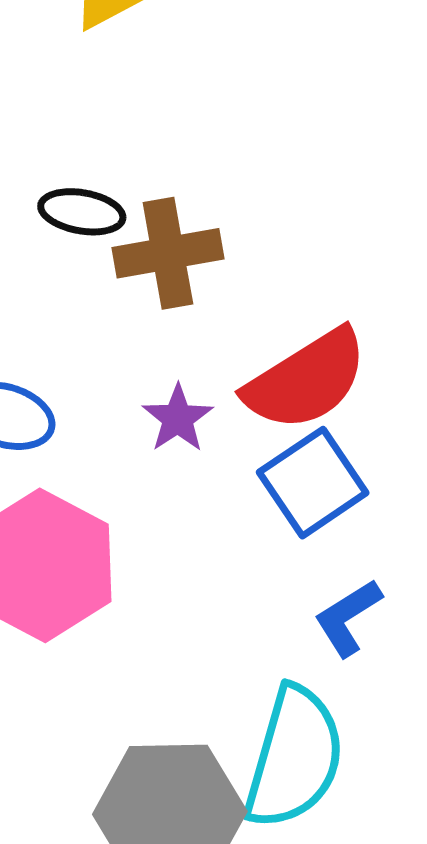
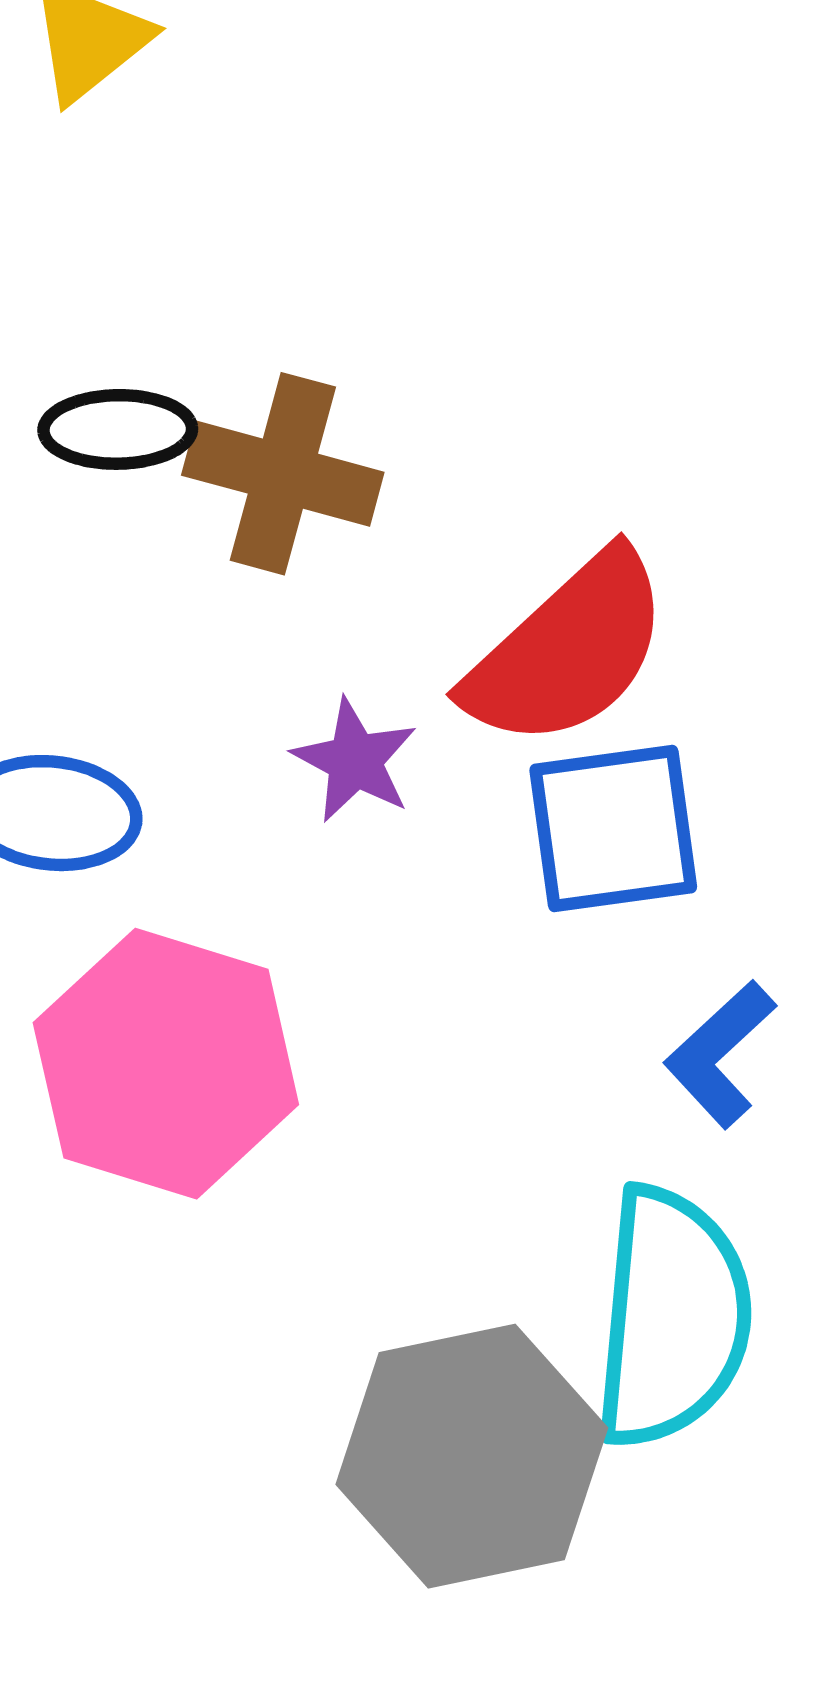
brown cross: (168, 253) -> (283, 474), turned 36
blue square: (313, 483) -> (613, 828), turned 37

